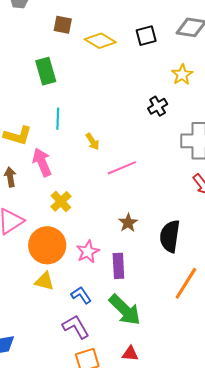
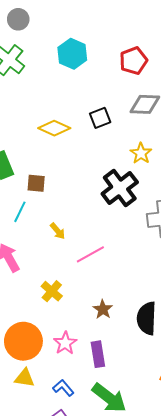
brown square: (63, 25) -> (36, 183), moved
black cross: (158, 106) -> (120, 188), size x1.8
cyan line: (58, 119) -> (20, 212), turned 30
yellow cross: (61, 201) -> (52, 291), moved

